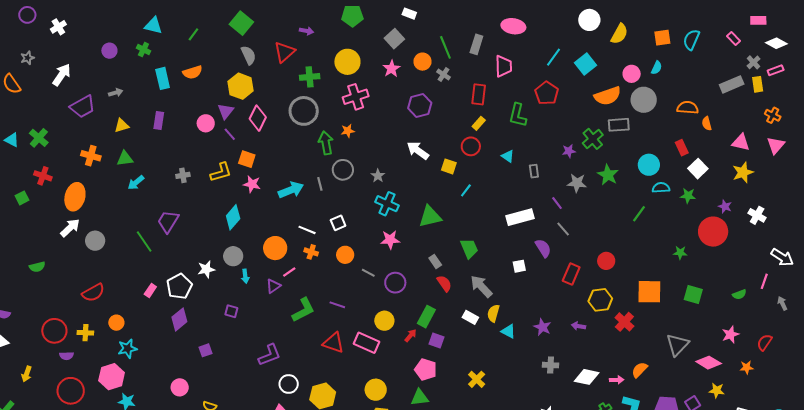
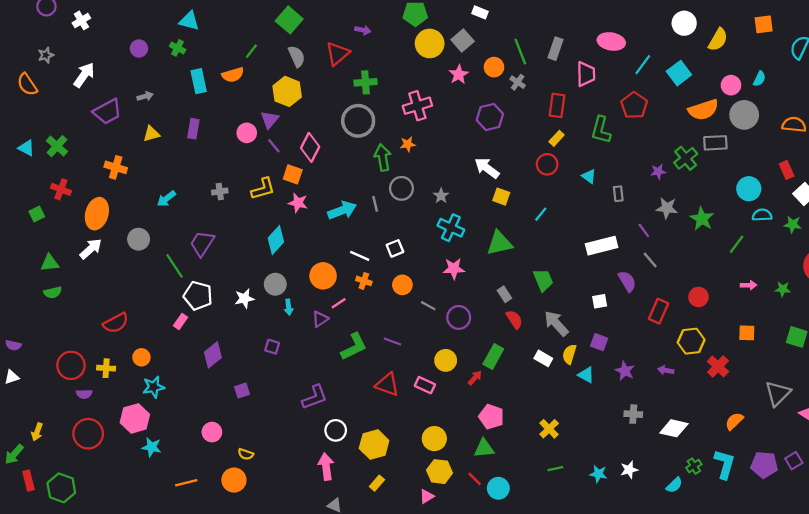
pink ellipse: (513, 26) -> (611, 41), moved
green line: (193, 34) -> (251, 51), moved
orange square: (662, 38) -> (764, 24), moved
yellow circle: (347, 62) -> (430, 43), moved
pink diamond: (258, 118) -> (310, 147), moved
green triangle: (125, 159) -> (50, 263), moved
yellow square: (449, 166) -> (501, 197), moved
green star: (608, 175) -> (702, 219), moved
gray circle: (95, 241) -> (139, 239), moved
white pentagon: (179, 286) -> (198, 296), moved, turned -30
orange square: (649, 292) -> (747, 333), size x0.6
purple square: (436, 340) -> (599, 342), moved
pink rectangle: (366, 343) -> (425, 385), size x0.7
yellow arrow: (27, 374) -> (37, 432), moved
pink arrow: (617, 380) -> (749, 285), moved

